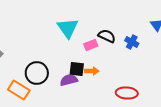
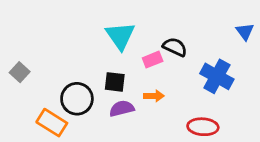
blue cross: (132, 42) -> (217, 76), moved, size x1.6
black square: (77, 69) -> (115, 82), moved

